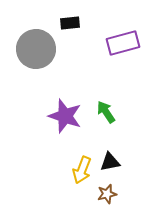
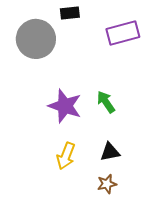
yellow arrow: (82, 170) -> (66, 156), moved

